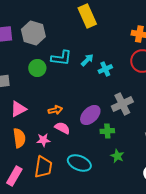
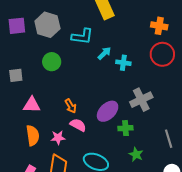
cyan L-shape: (61, 58) -> (82, 36), moved
cyan cross: (105, 69) -> (123, 63), turned 32
pink triangle: (18, 109) -> (32, 105), turned 30
orange arrow: (55, 110) -> (71, 106), turned 72

